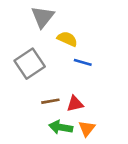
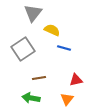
red triangle: (75, 104) -> (76, 80), moved
green arrow: (61, 127) -> (31, 98), moved

